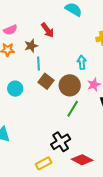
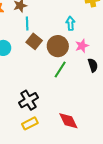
black cross: (61, 142) -> (28, 100), moved
red diamond: (82, 160) -> (68, 121), turned 35

